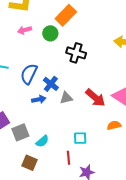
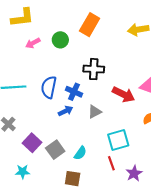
orange rectangle: (66, 15) -> (90, 25), moved
black cross: (76, 53) -> (94, 69), moved
gray triangle: (66, 98) -> (95, 112), moved
cyan square: (80, 138) -> (118, 140), size x1.5

